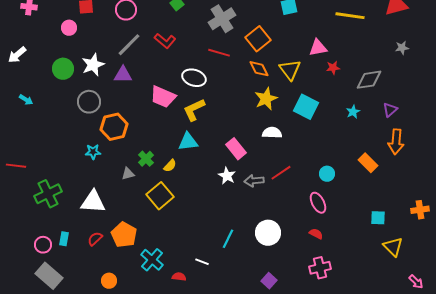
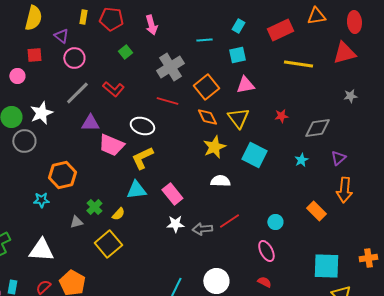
pink triangle: (318, 48) -> (245, 85), moved
purple triangle: (123, 75) -> (90, 123), moved
gray circle: (89, 102) -> (24, 141), moved
pink rectangle: (236, 149) -> (172, 194), moved
white star: (227, 176) -> (175, 224), turned -30
cyan square: (378, 218) -> (326, 266), size x1.8

